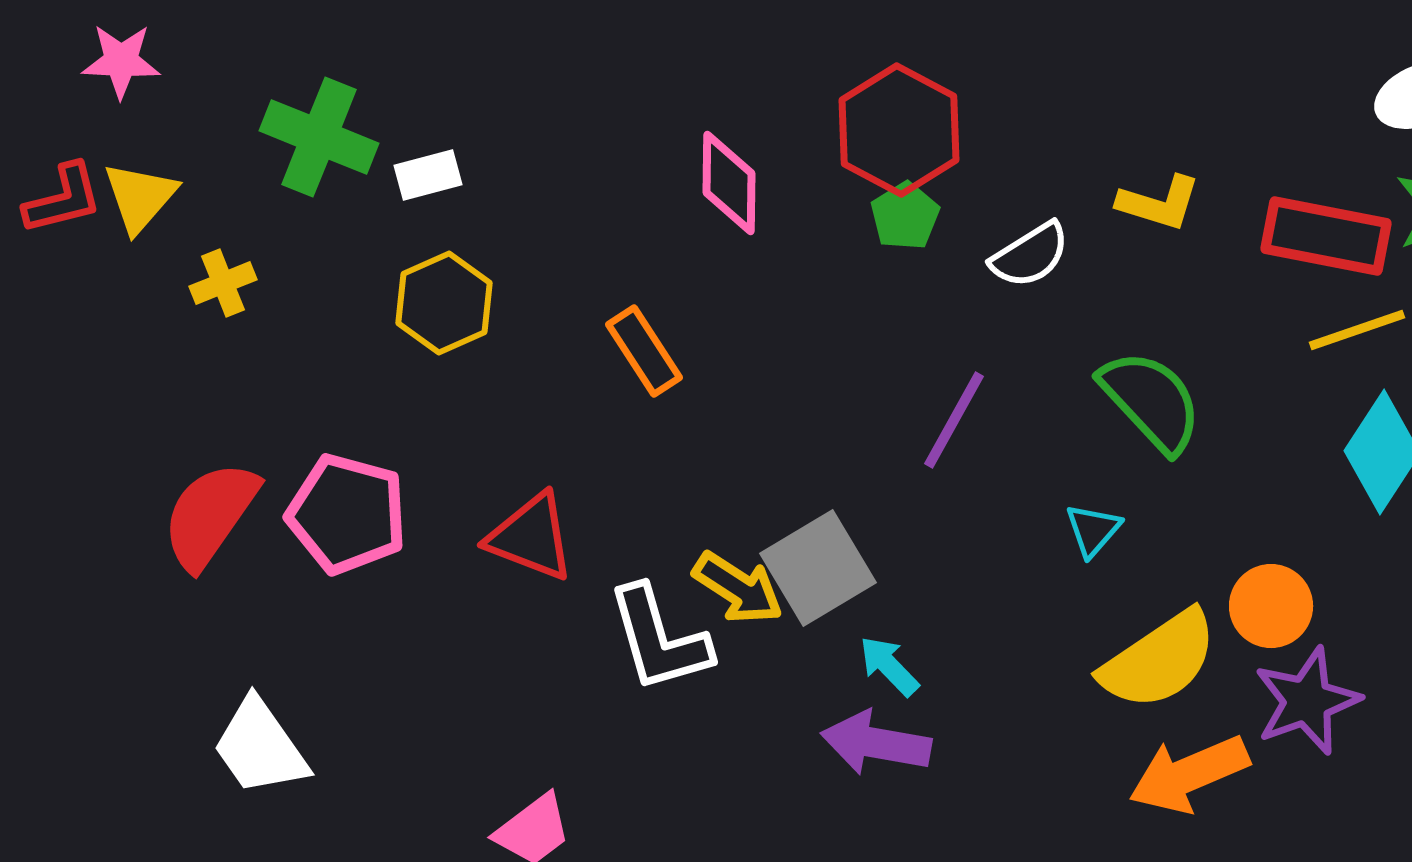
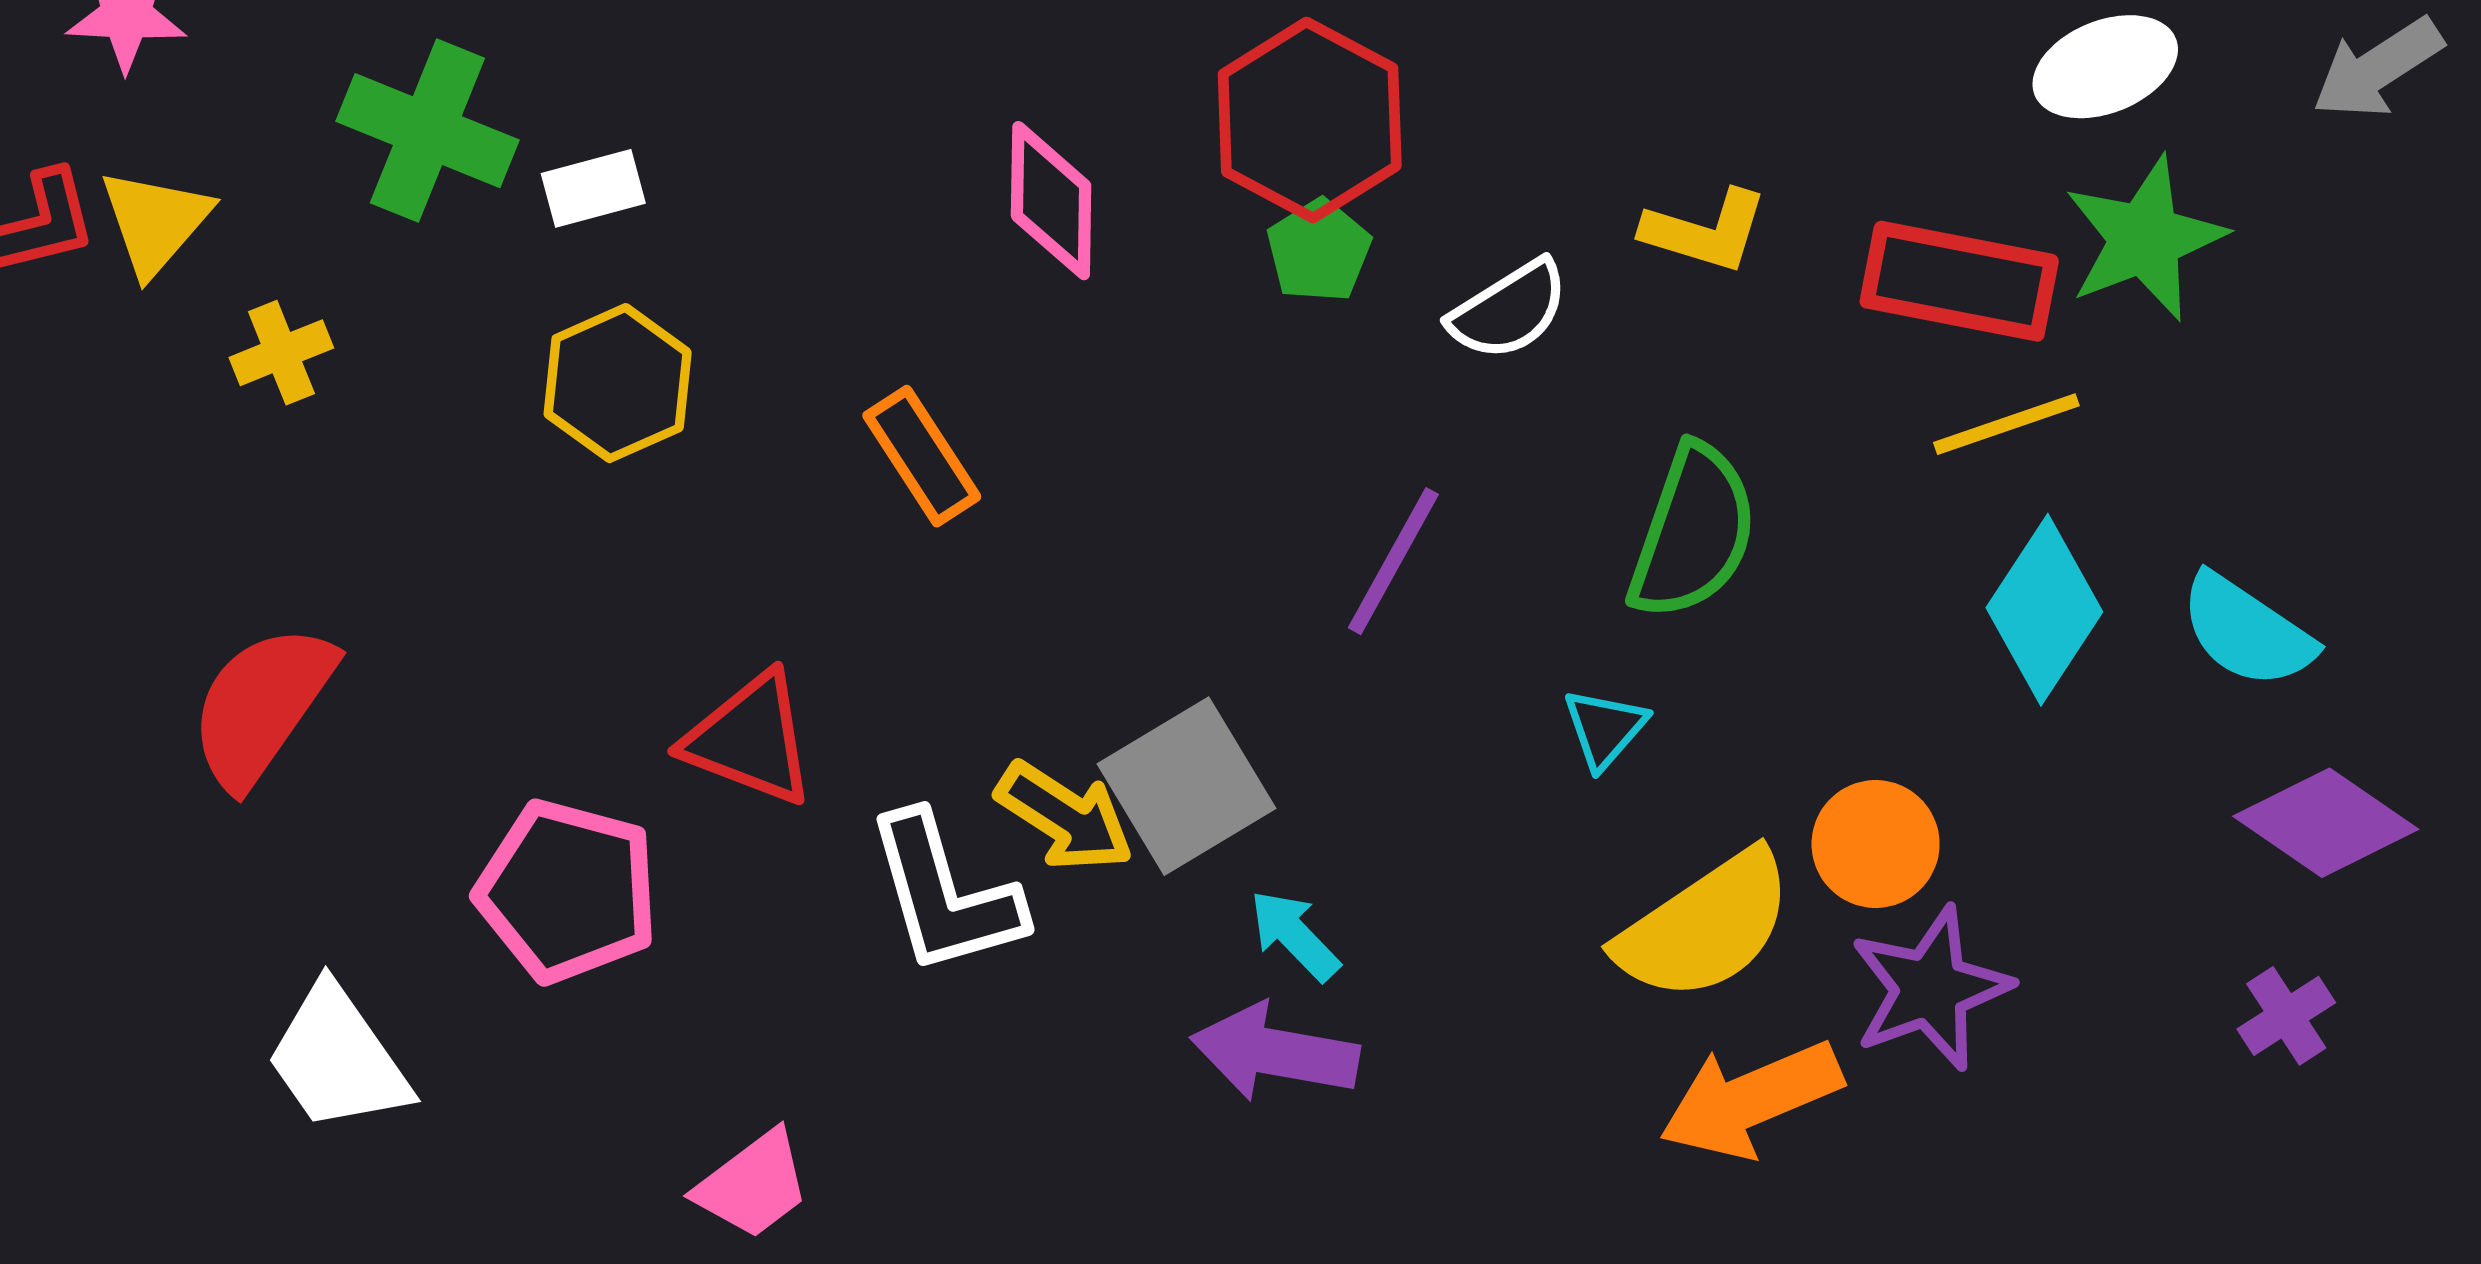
green semicircle: (1151, 401) -> (1693, 532), turned 62
pink pentagon: (347, 514) -> (567, 891), moved

